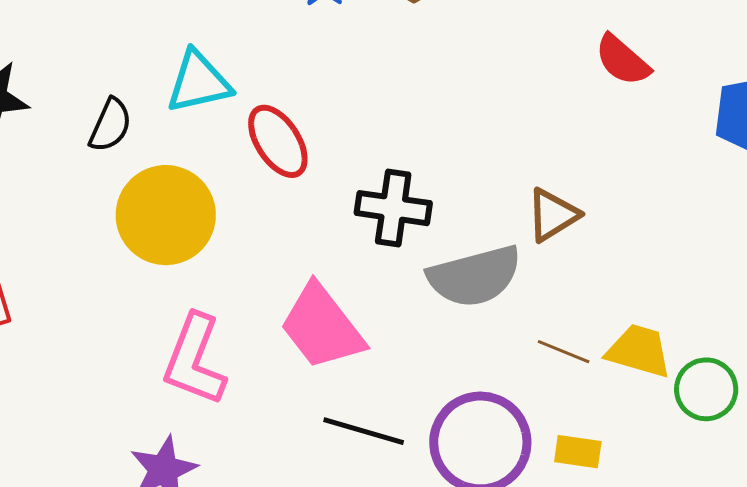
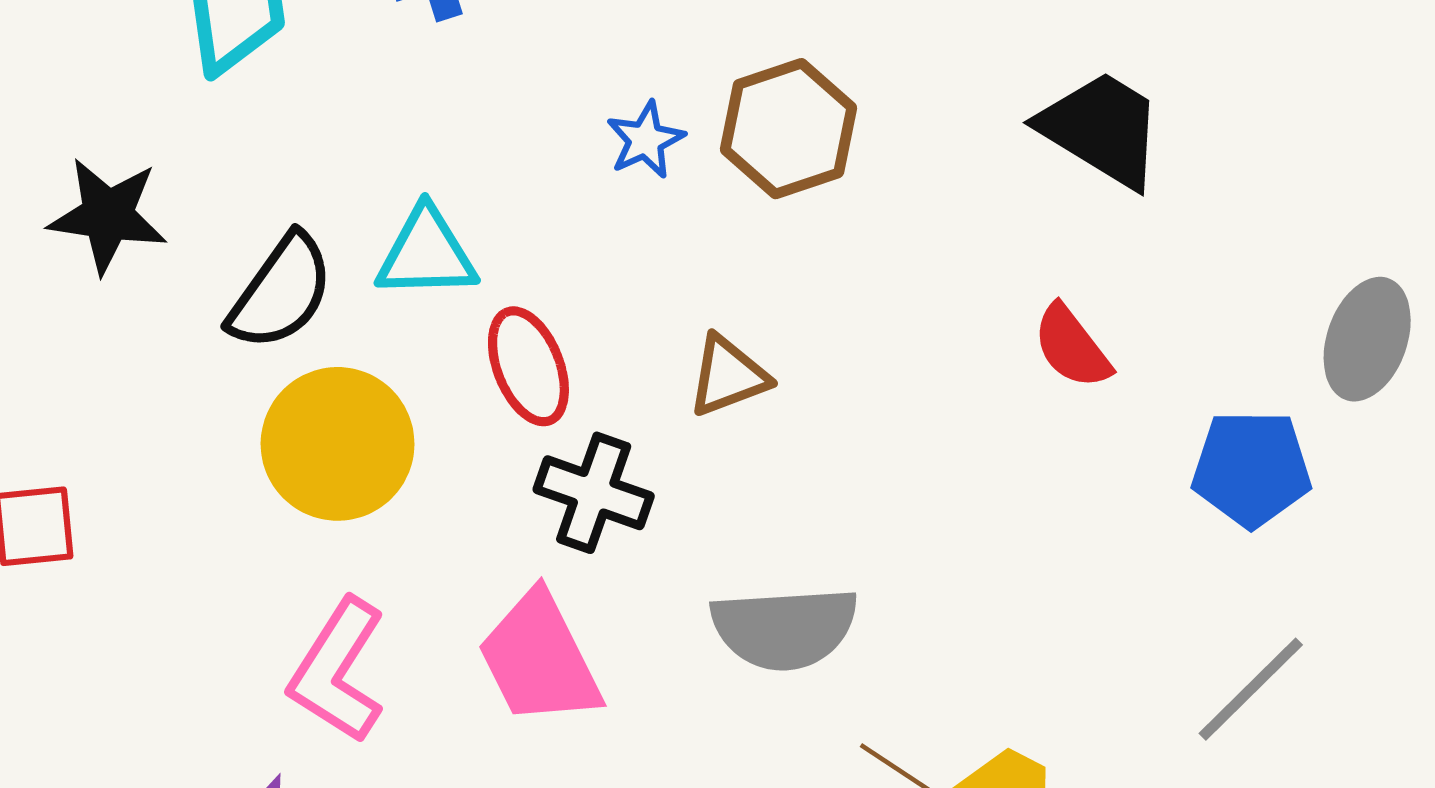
black semicircle: (110, 125) -> (281, 292), size x1.5
black cross: (393, 208) -> (594, 493), moved
brown triangle: (553, 215) -> (728, 376), moved

